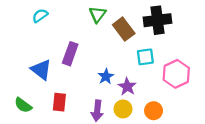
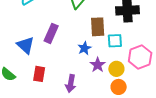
brown rectangle: (124, 29) -> (98, 27), moved, turned 30
blue star: (106, 76) -> (84, 48), moved
yellow circle: (123, 109) -> (116, 69), moved

